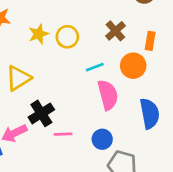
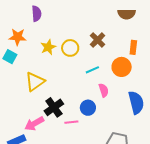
brown cross: (115, 31) -> (98, 40), moved
pink semicircle: (108, 95) -> (104, 90), size x0.6
blue circle: (102, 139) -> (88, 108), moved

